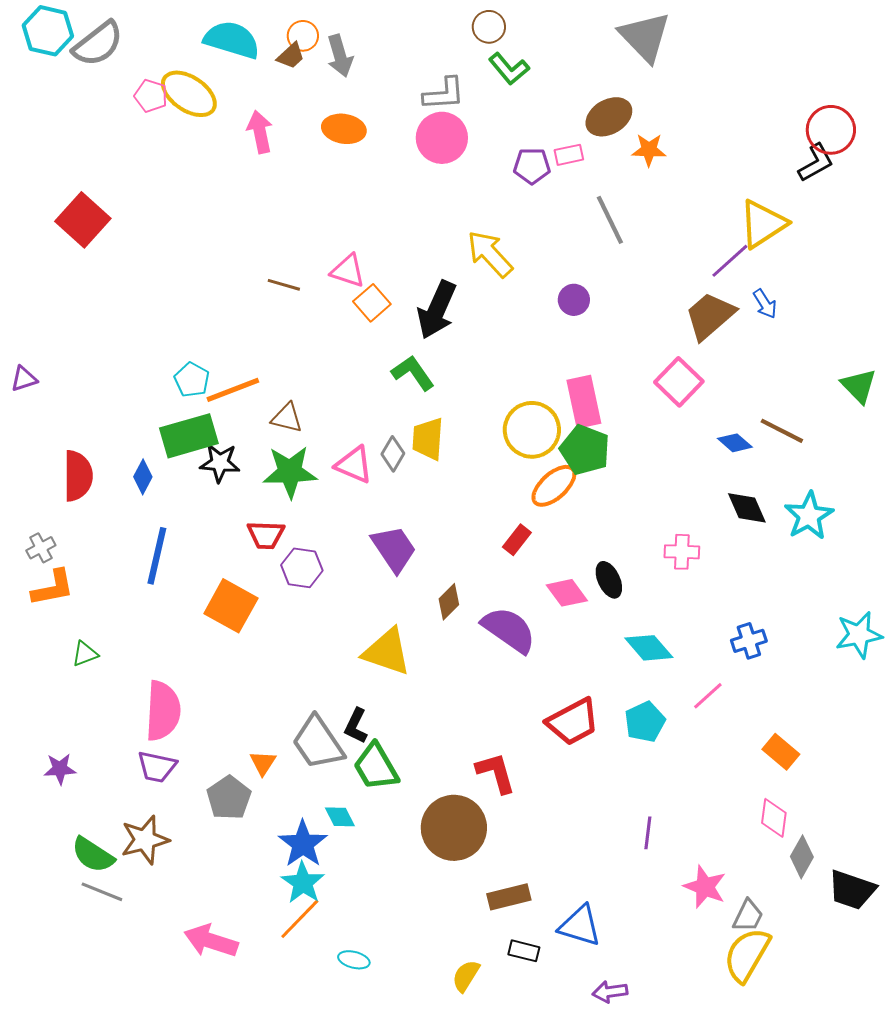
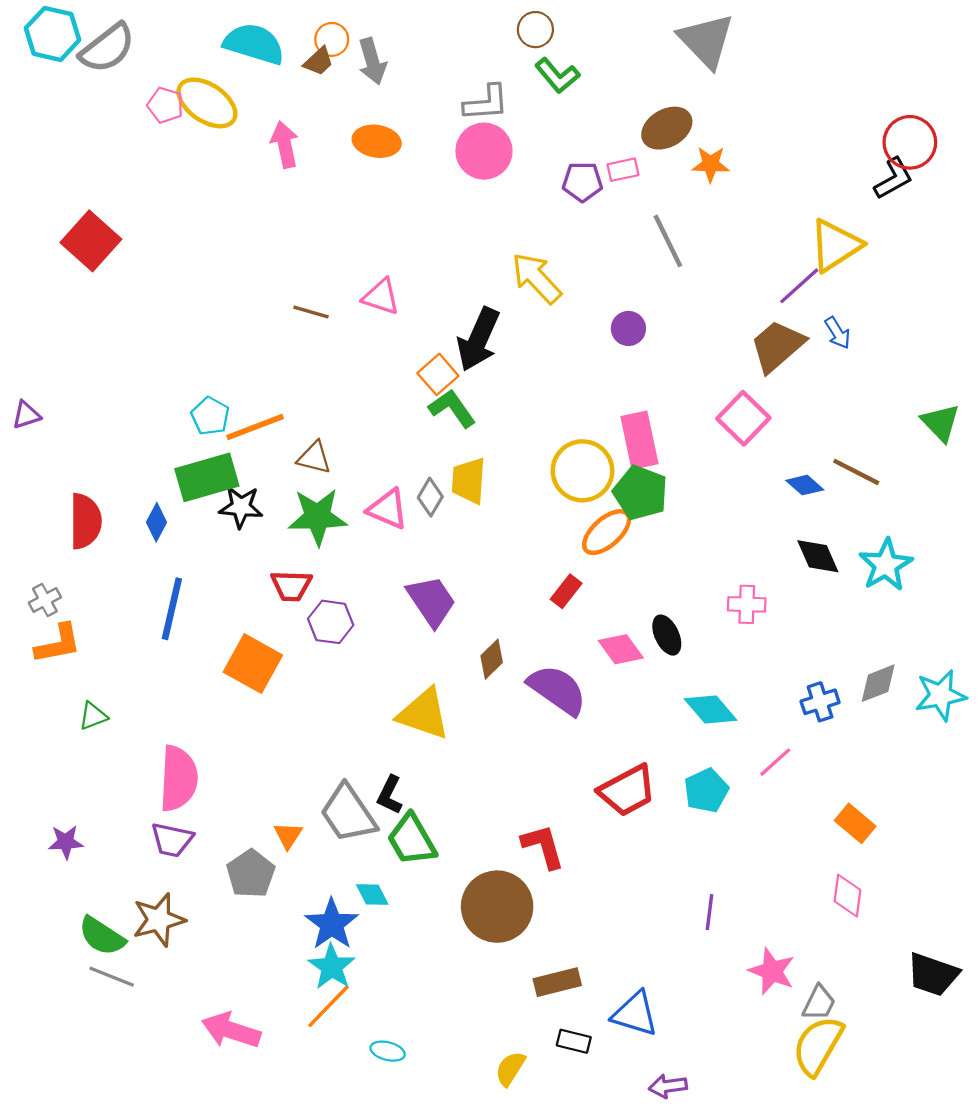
orange square: (372, 303) -> (438, 374), moved
gray diamond: (802, 857) -> (878, 683), moved, turned 39

